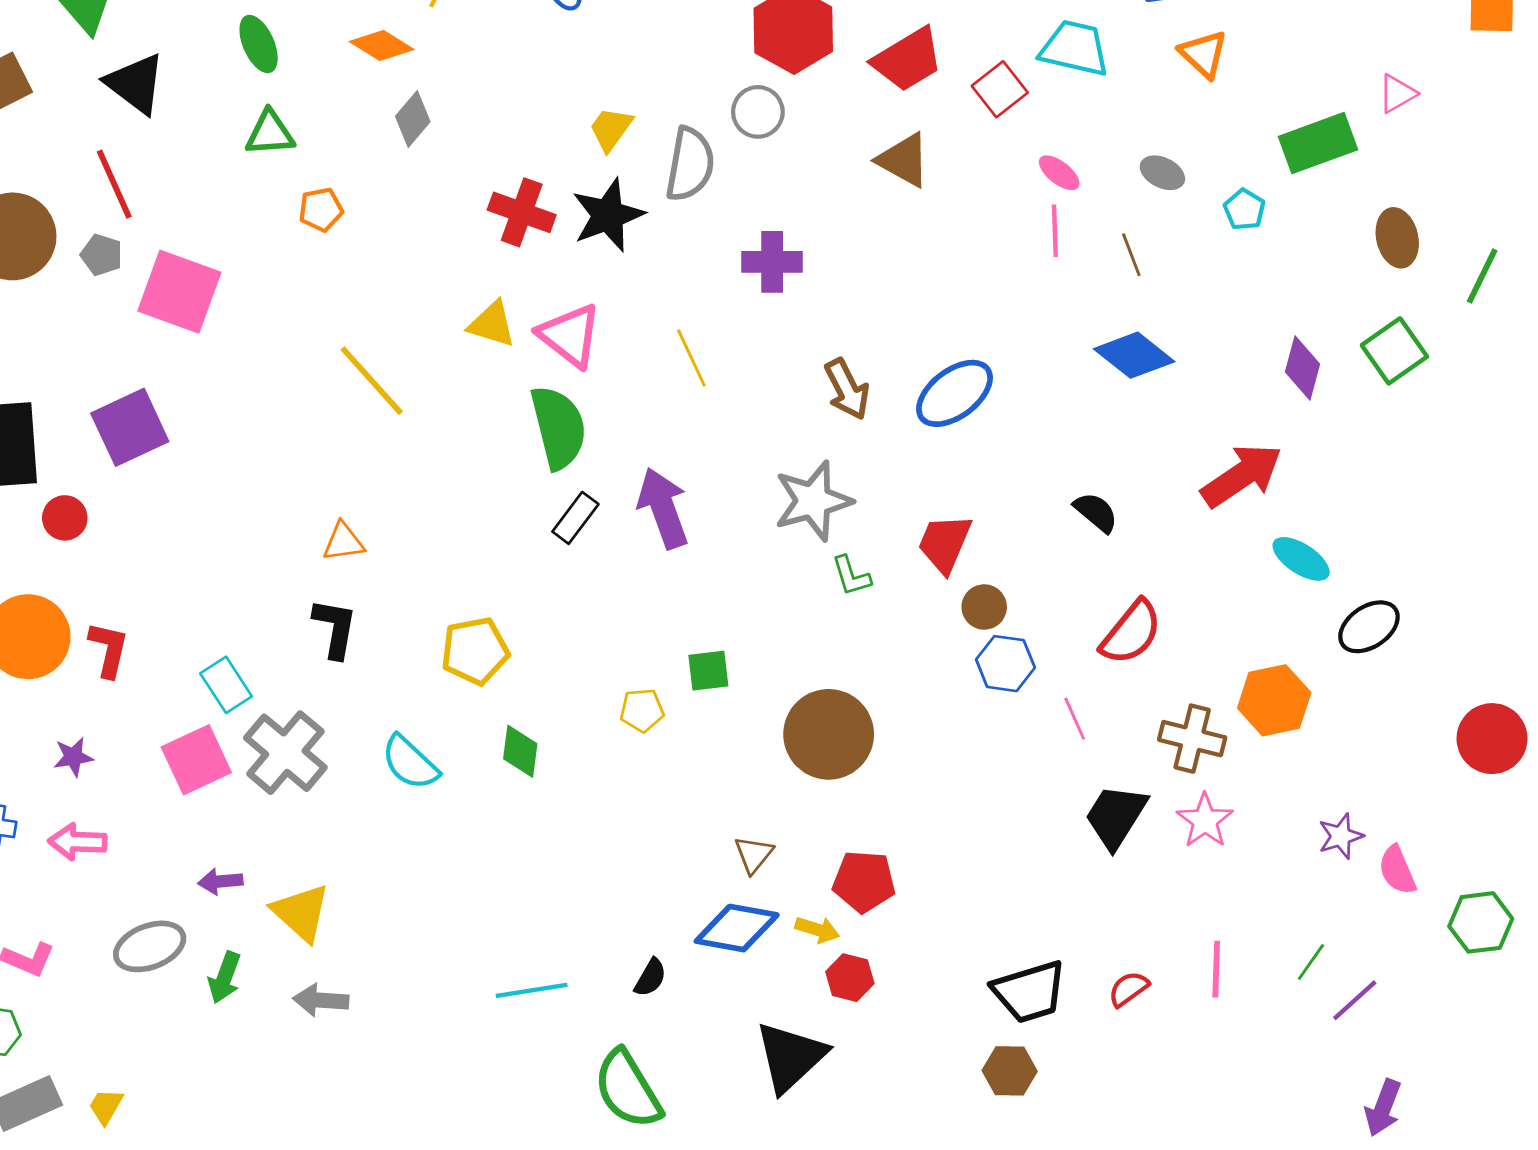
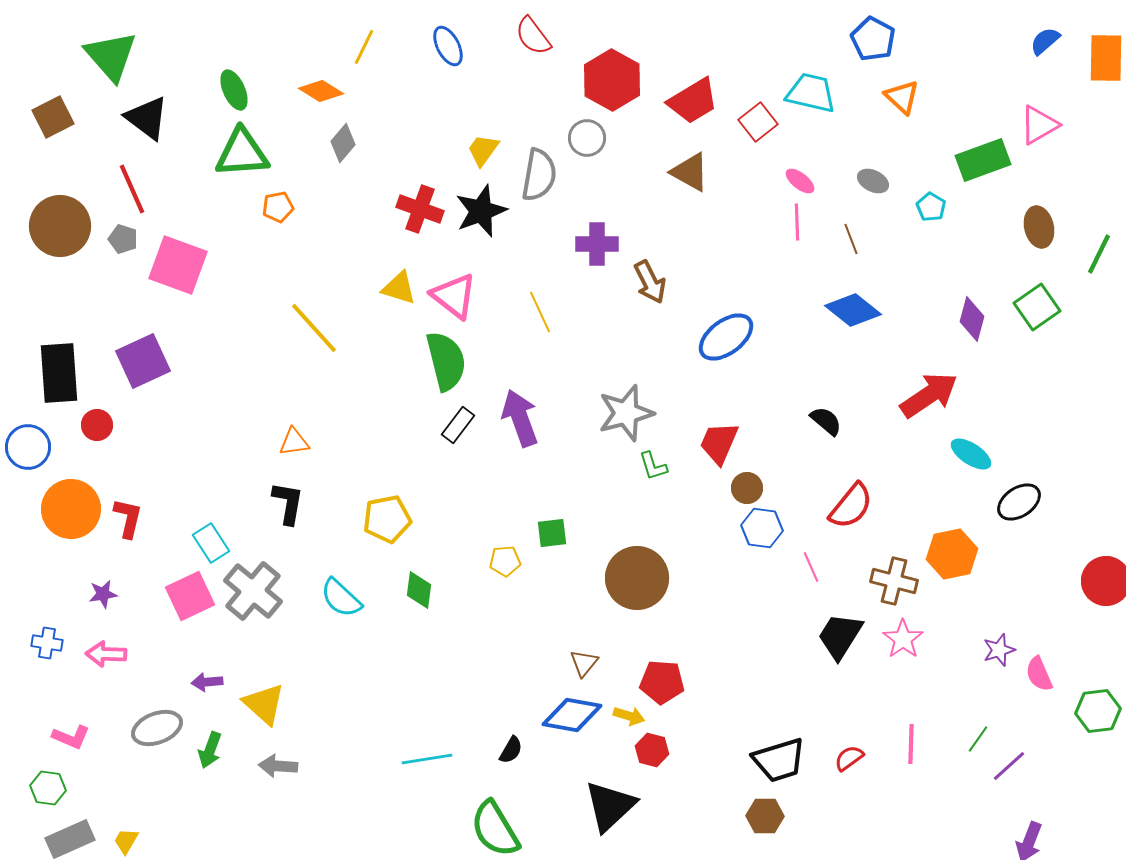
pink triangle: (1397, 94) -> (1039, 125), size x1.4
green triangle: (270, 133) -> (242, 153), size x1.5
brown arrow: (847, 389) -> (650, 282), moved

